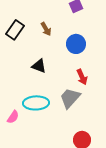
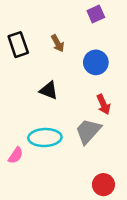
black rectangle: (15, 30) -> (18, 45), turned -54

